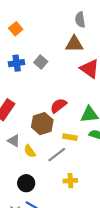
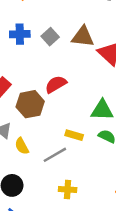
brown triangle: (74, 44) -> (83, 37), moved
red semicircle: (58, 106) -> (56, 84), moved
brown hexagon: (42, 124) -> (30, 104), moved

